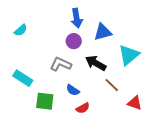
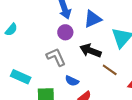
gray L-shape: (61, 64) -> (56, 57), turned 50

